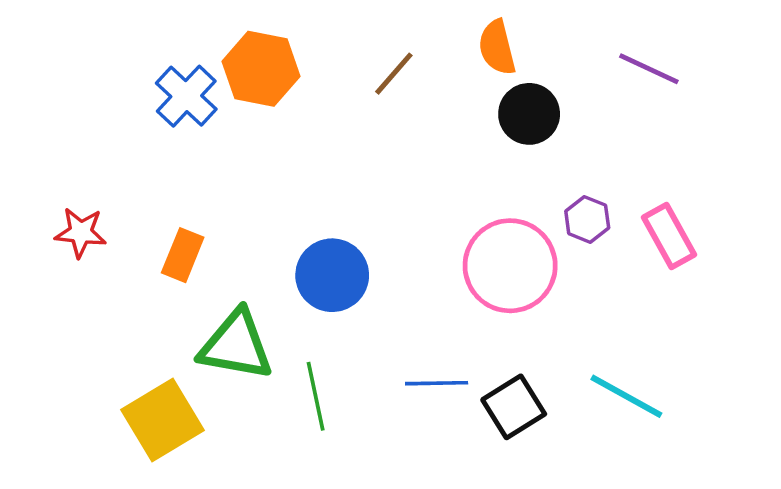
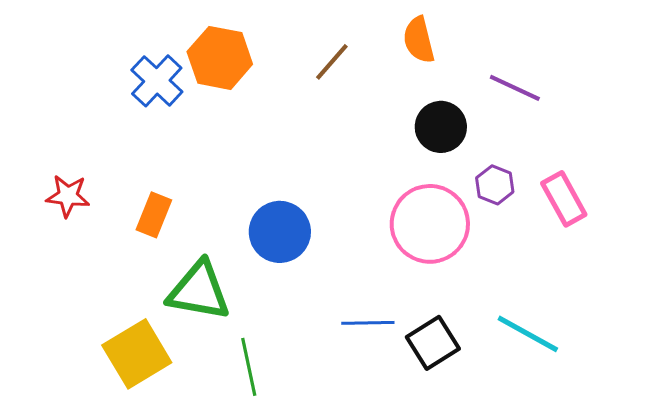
purple line: (649, 69) -> (515, 88), moved
black circle: (529, 114) -> (441, 127), moved
green line: (316, 396) -> (249, 367), moved

